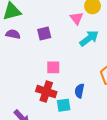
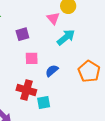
pink square: (53, 67) -> (32, 58), moved
blue semicircle: (79, 91) -> (52, 71), moved, turned 40

